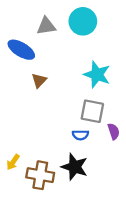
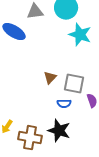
cyan star: (97, 75) -> (80, 35), moved
brown triangle: (39, 80) -> (50, 78), moved

